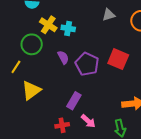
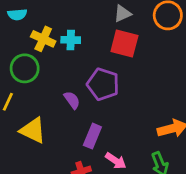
purple semicircle: (63, 57) -> (72, 100), moved
red square: (118, 59) -> (124, 43), moved
yellow triangle: (31, 90) -> (33, 130), turned -50

